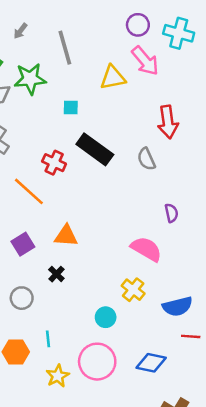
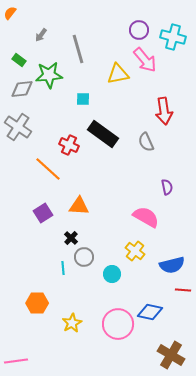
gray circle: (22, 298) -> (84, 257), moved
cyan line: (48, 339) -> (63, 268), moved
pink circle: (97, 362) -> (118, 324), moved

